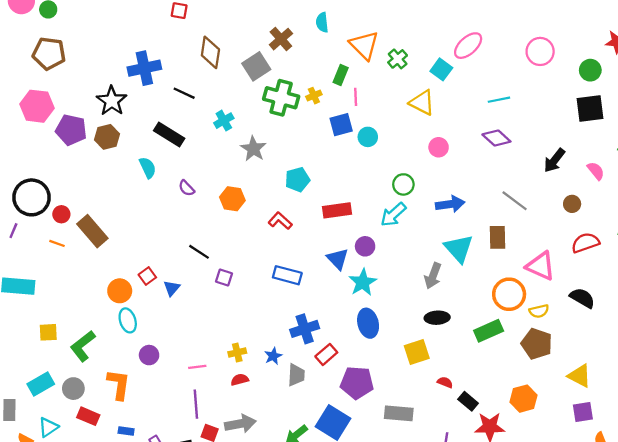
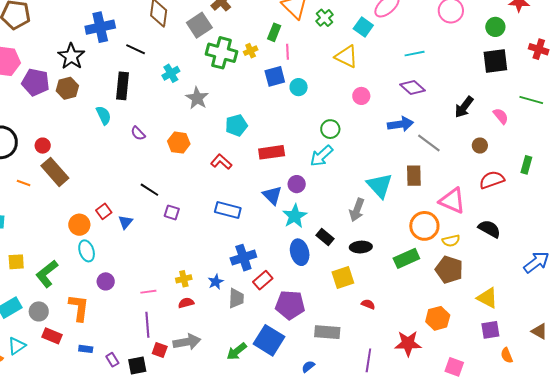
black rectangle: (169, 134) -> (122, 86), turned 64
blue arrow: (450, 204) -> (400, 124), moved
red circle: (61, 214) -> (43, 146), moved
black rectangle: (468, 401) -> (325, 237), moved

